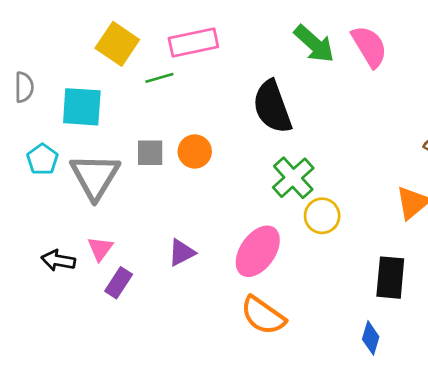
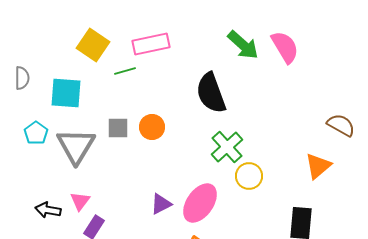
purple triangle: (182, 253) -> (161, 204), moved

